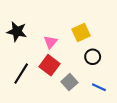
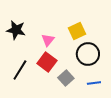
black circle: (93, 57) -> (88, 54), size x1.5
blue line: (99, 87) -> (94, 83), turned -32

